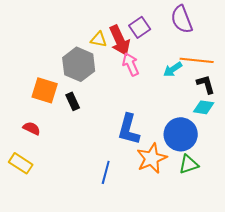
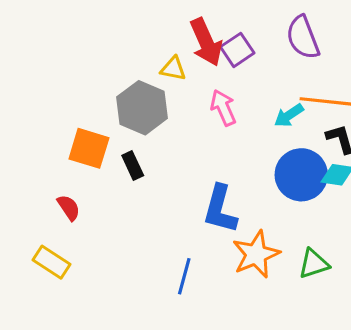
red arrow: (120, 40) -> (206, 42), moved
red semicircle: (32, 128) -> (69, 208), turned 30
blue circle: (181, 134) -> (301, 175), moved

